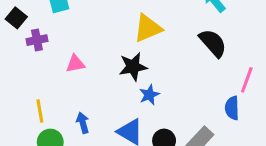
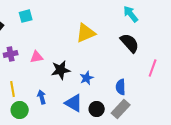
purple cross: (37, 40) -> (11, 54), moved
black star: (133, 67) -> (61, 70), moved
blue semicircle: (232, 108) -> (121, 87), moved

